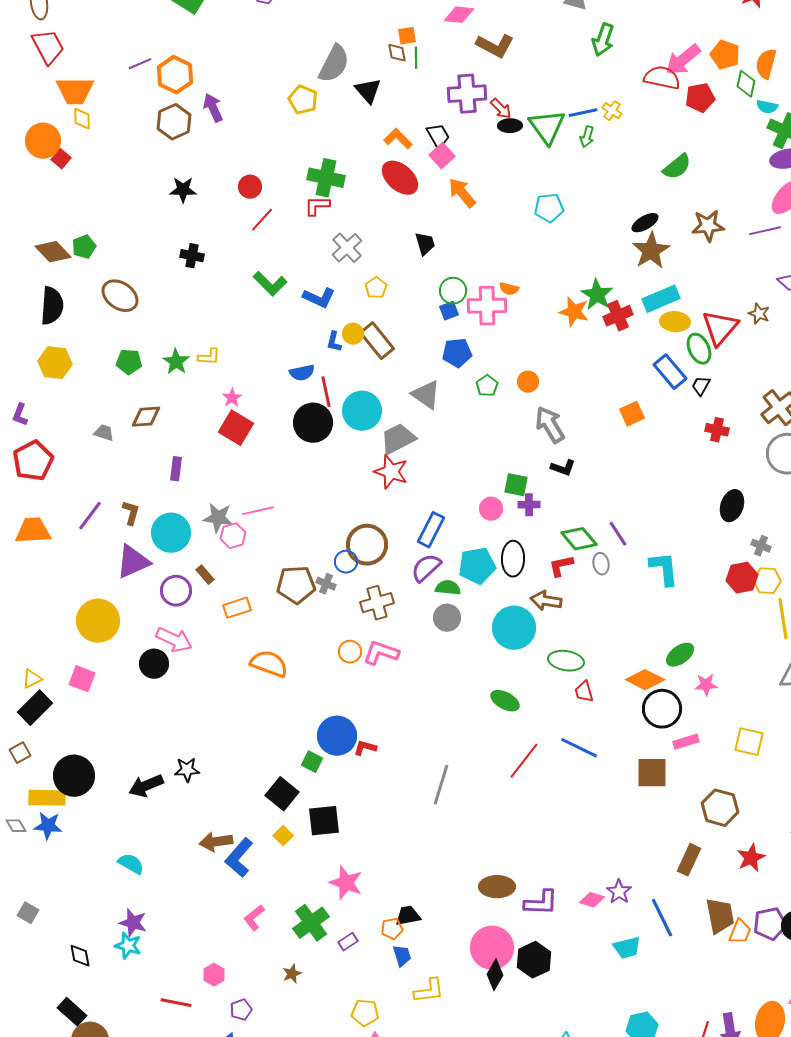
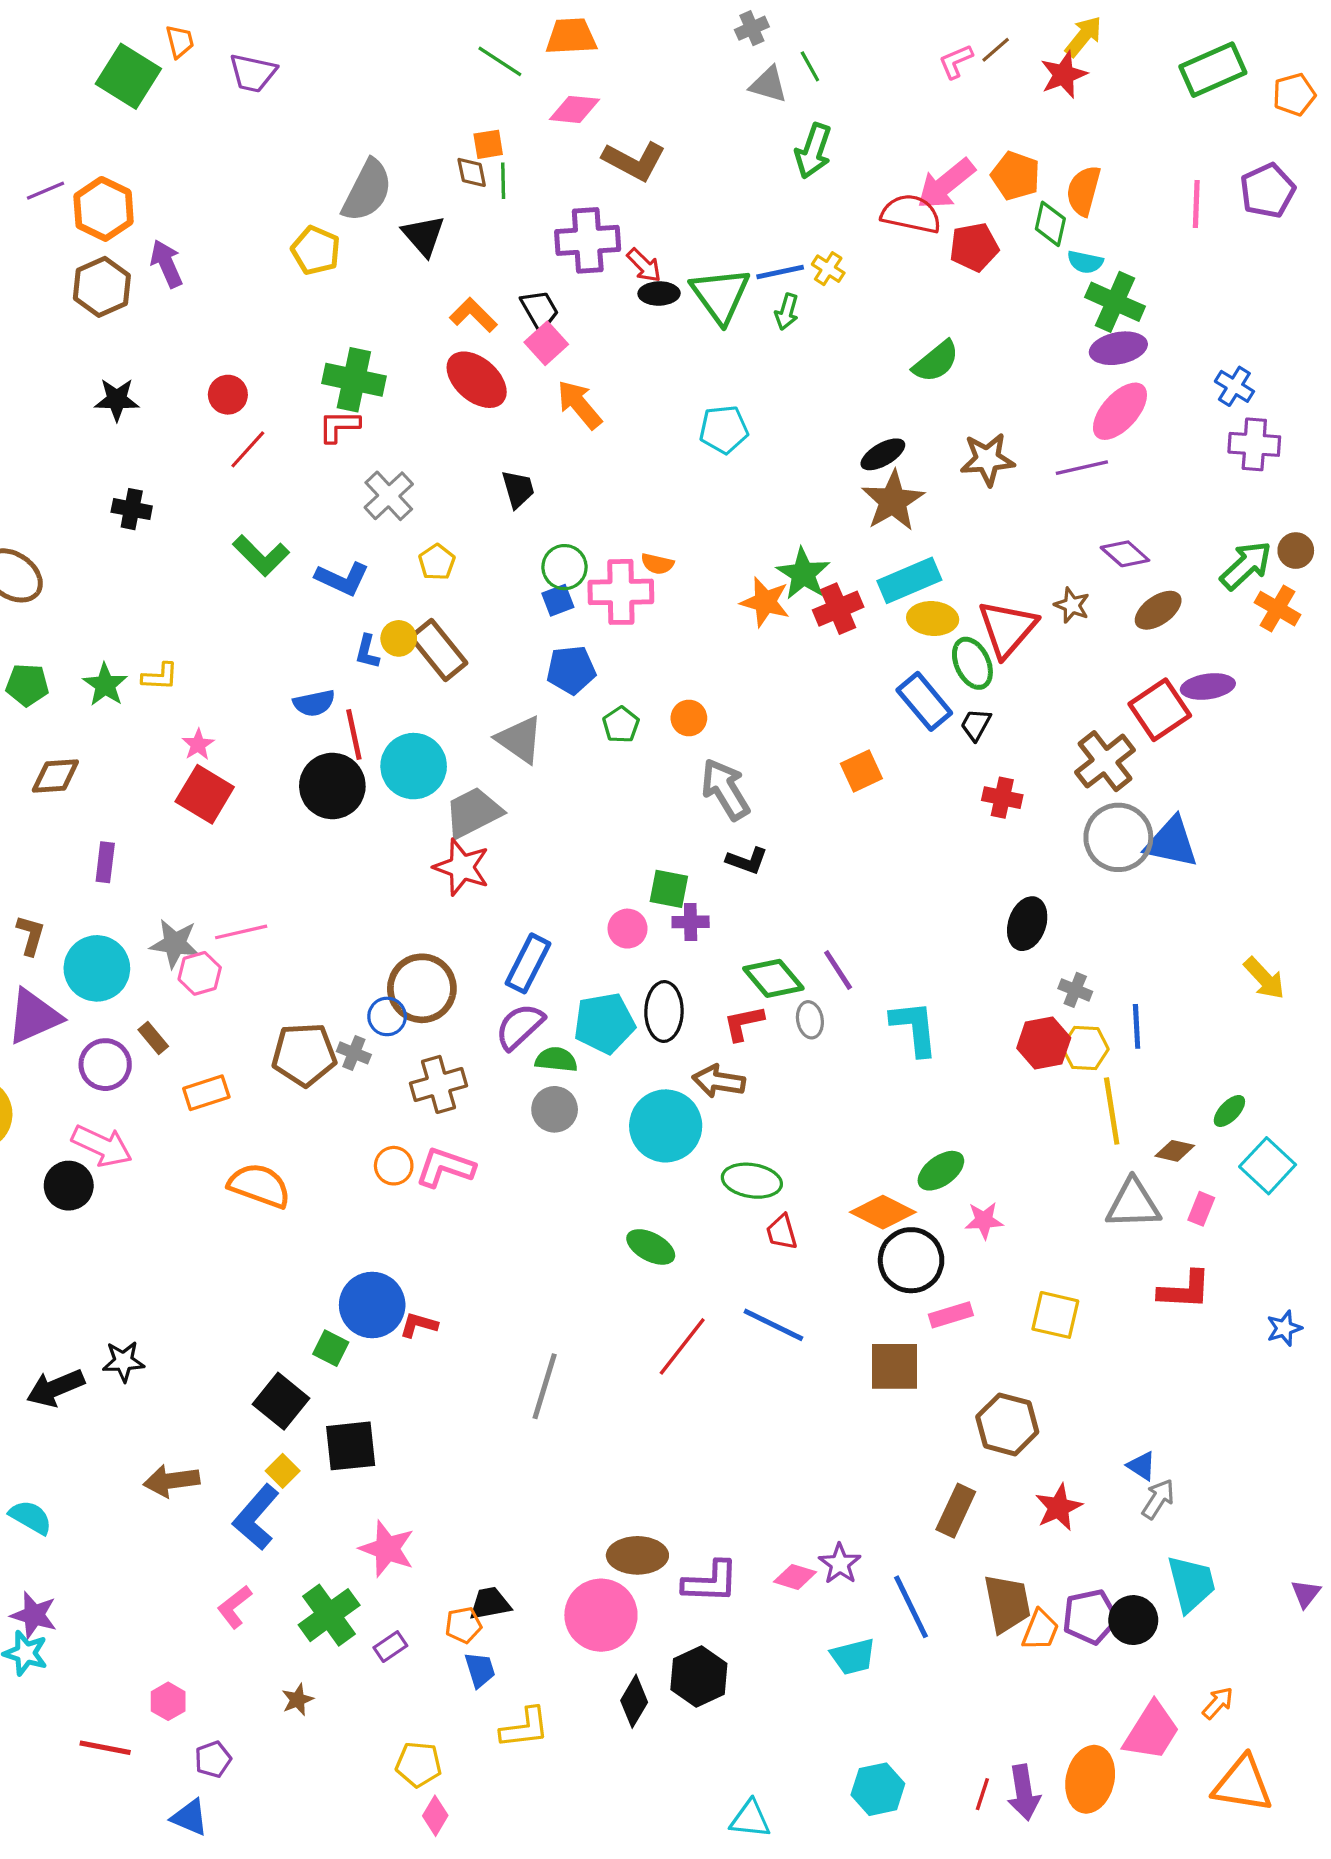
blue L-shape: (239, 858) -> (256, 1517), moved
pink circle: (492, 948) -> (601, 1615), moved

